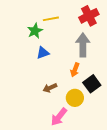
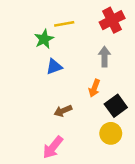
gray arrow: (83, 45) -> (104, 57), size x0.7
yellow circle: (75, 98) -> (111, 133), moved
pink arrow: (59, 117) -> (53, 147), moved

